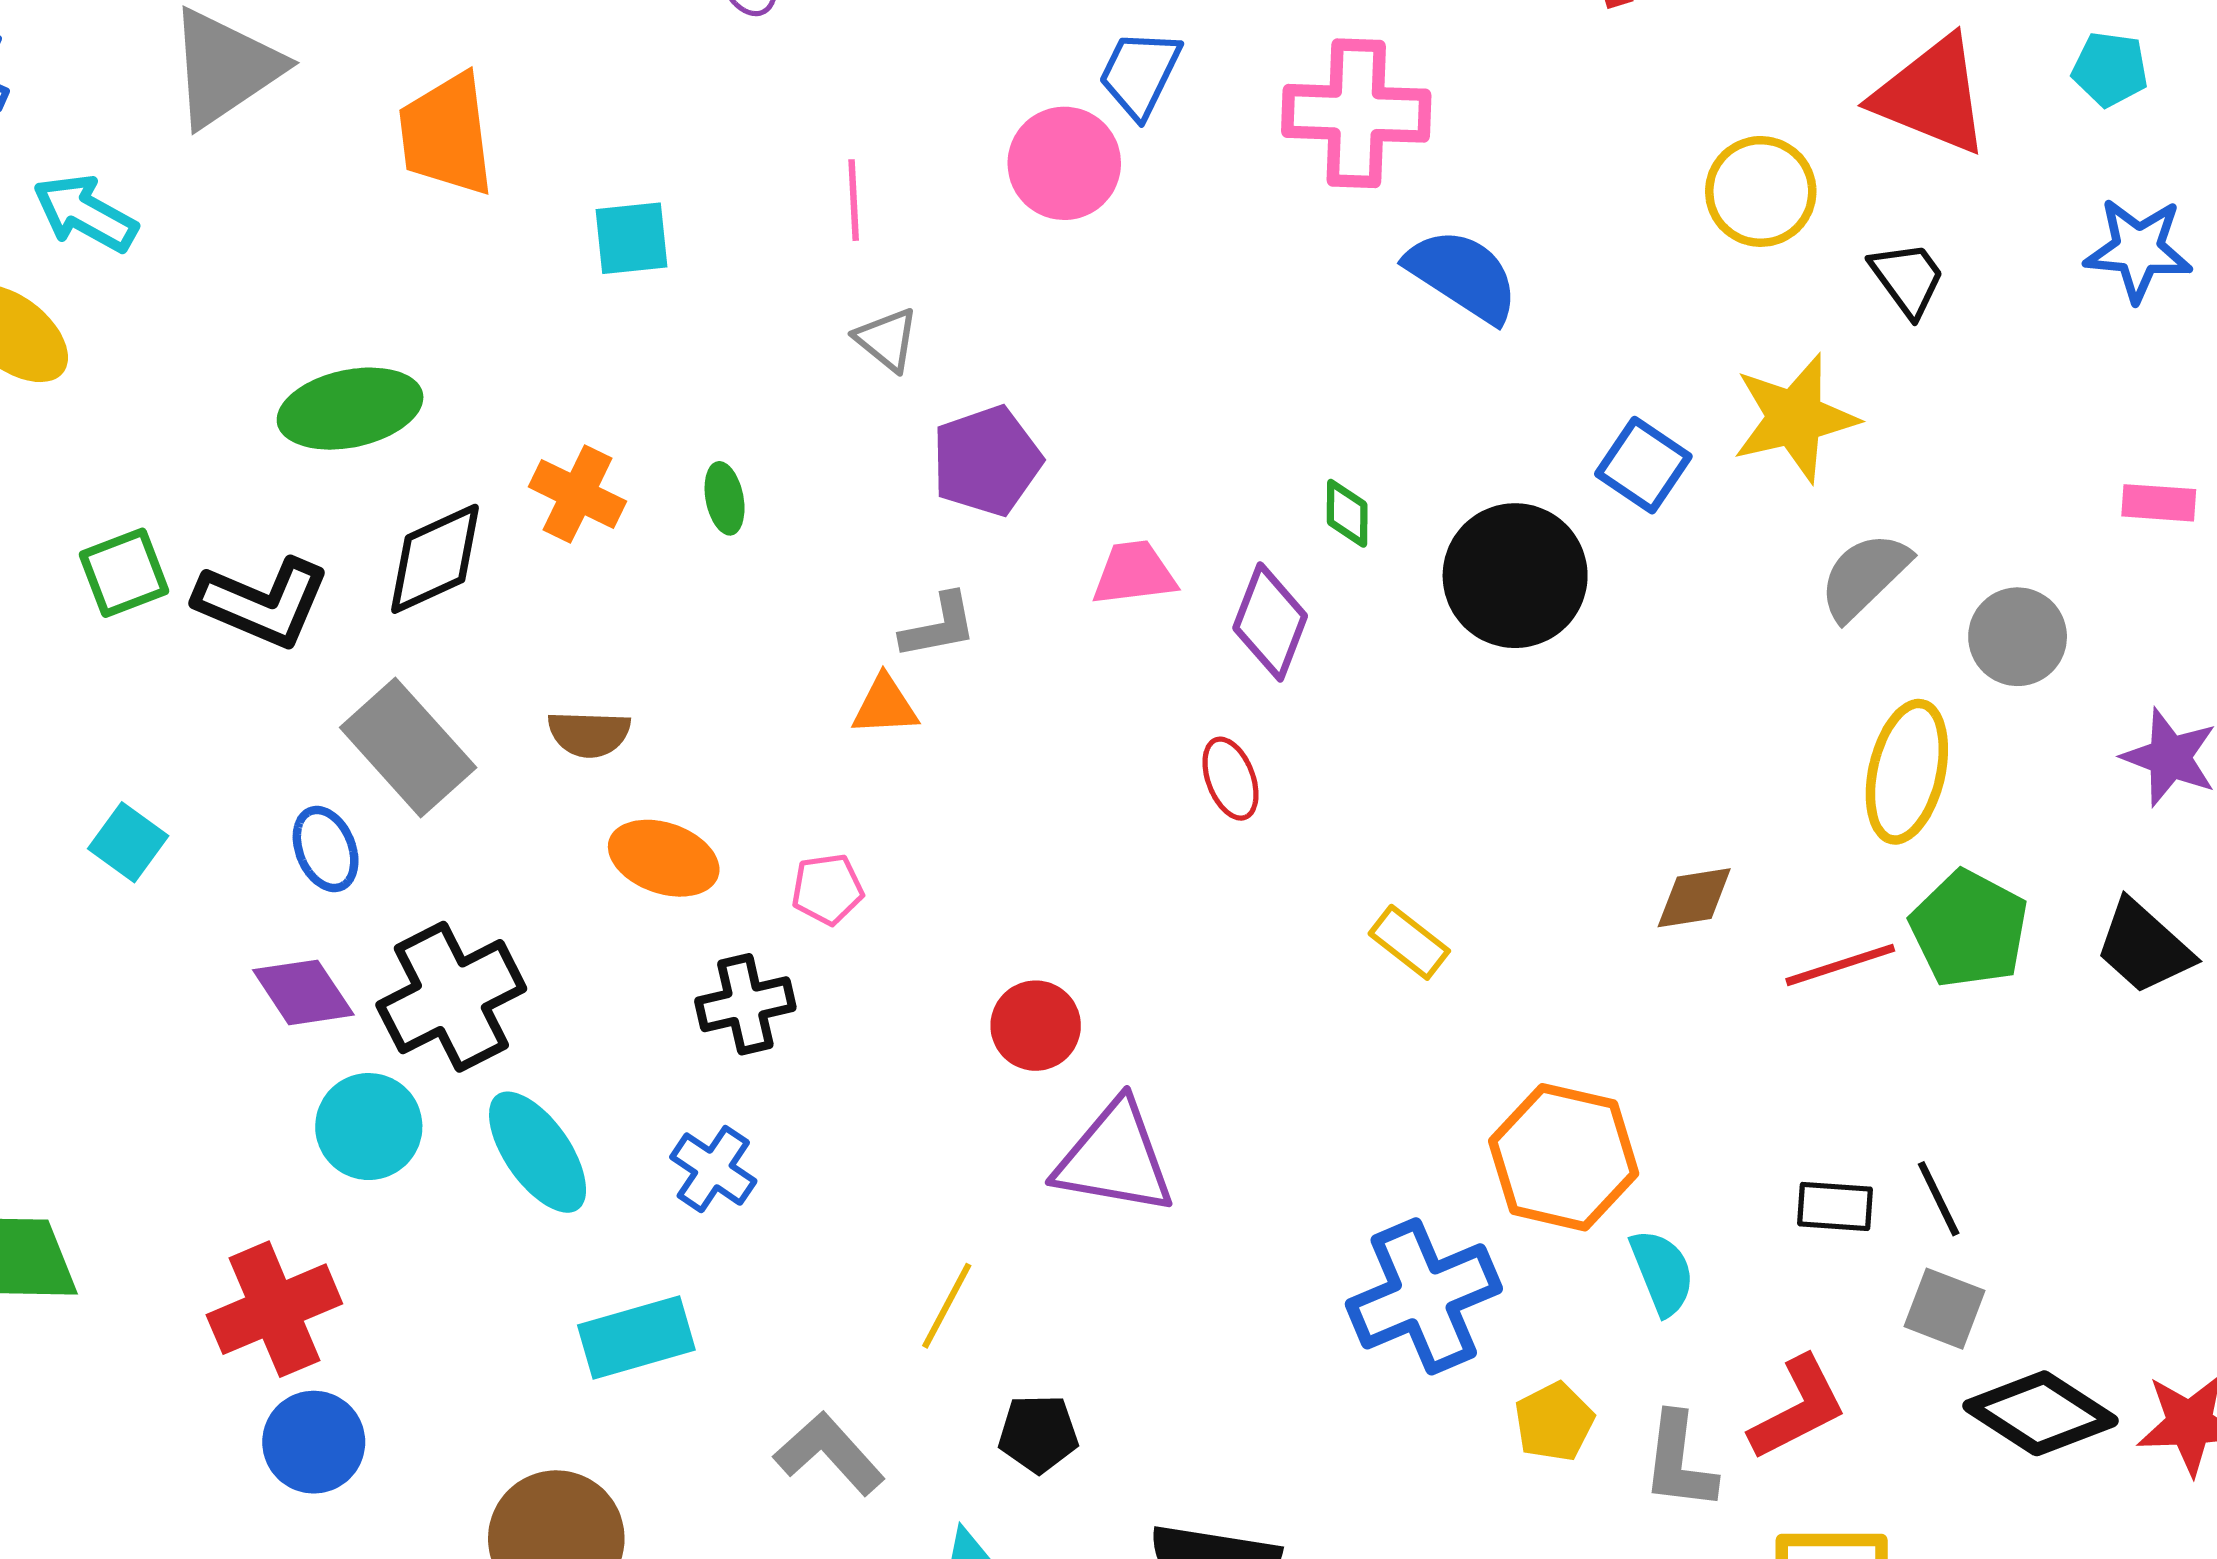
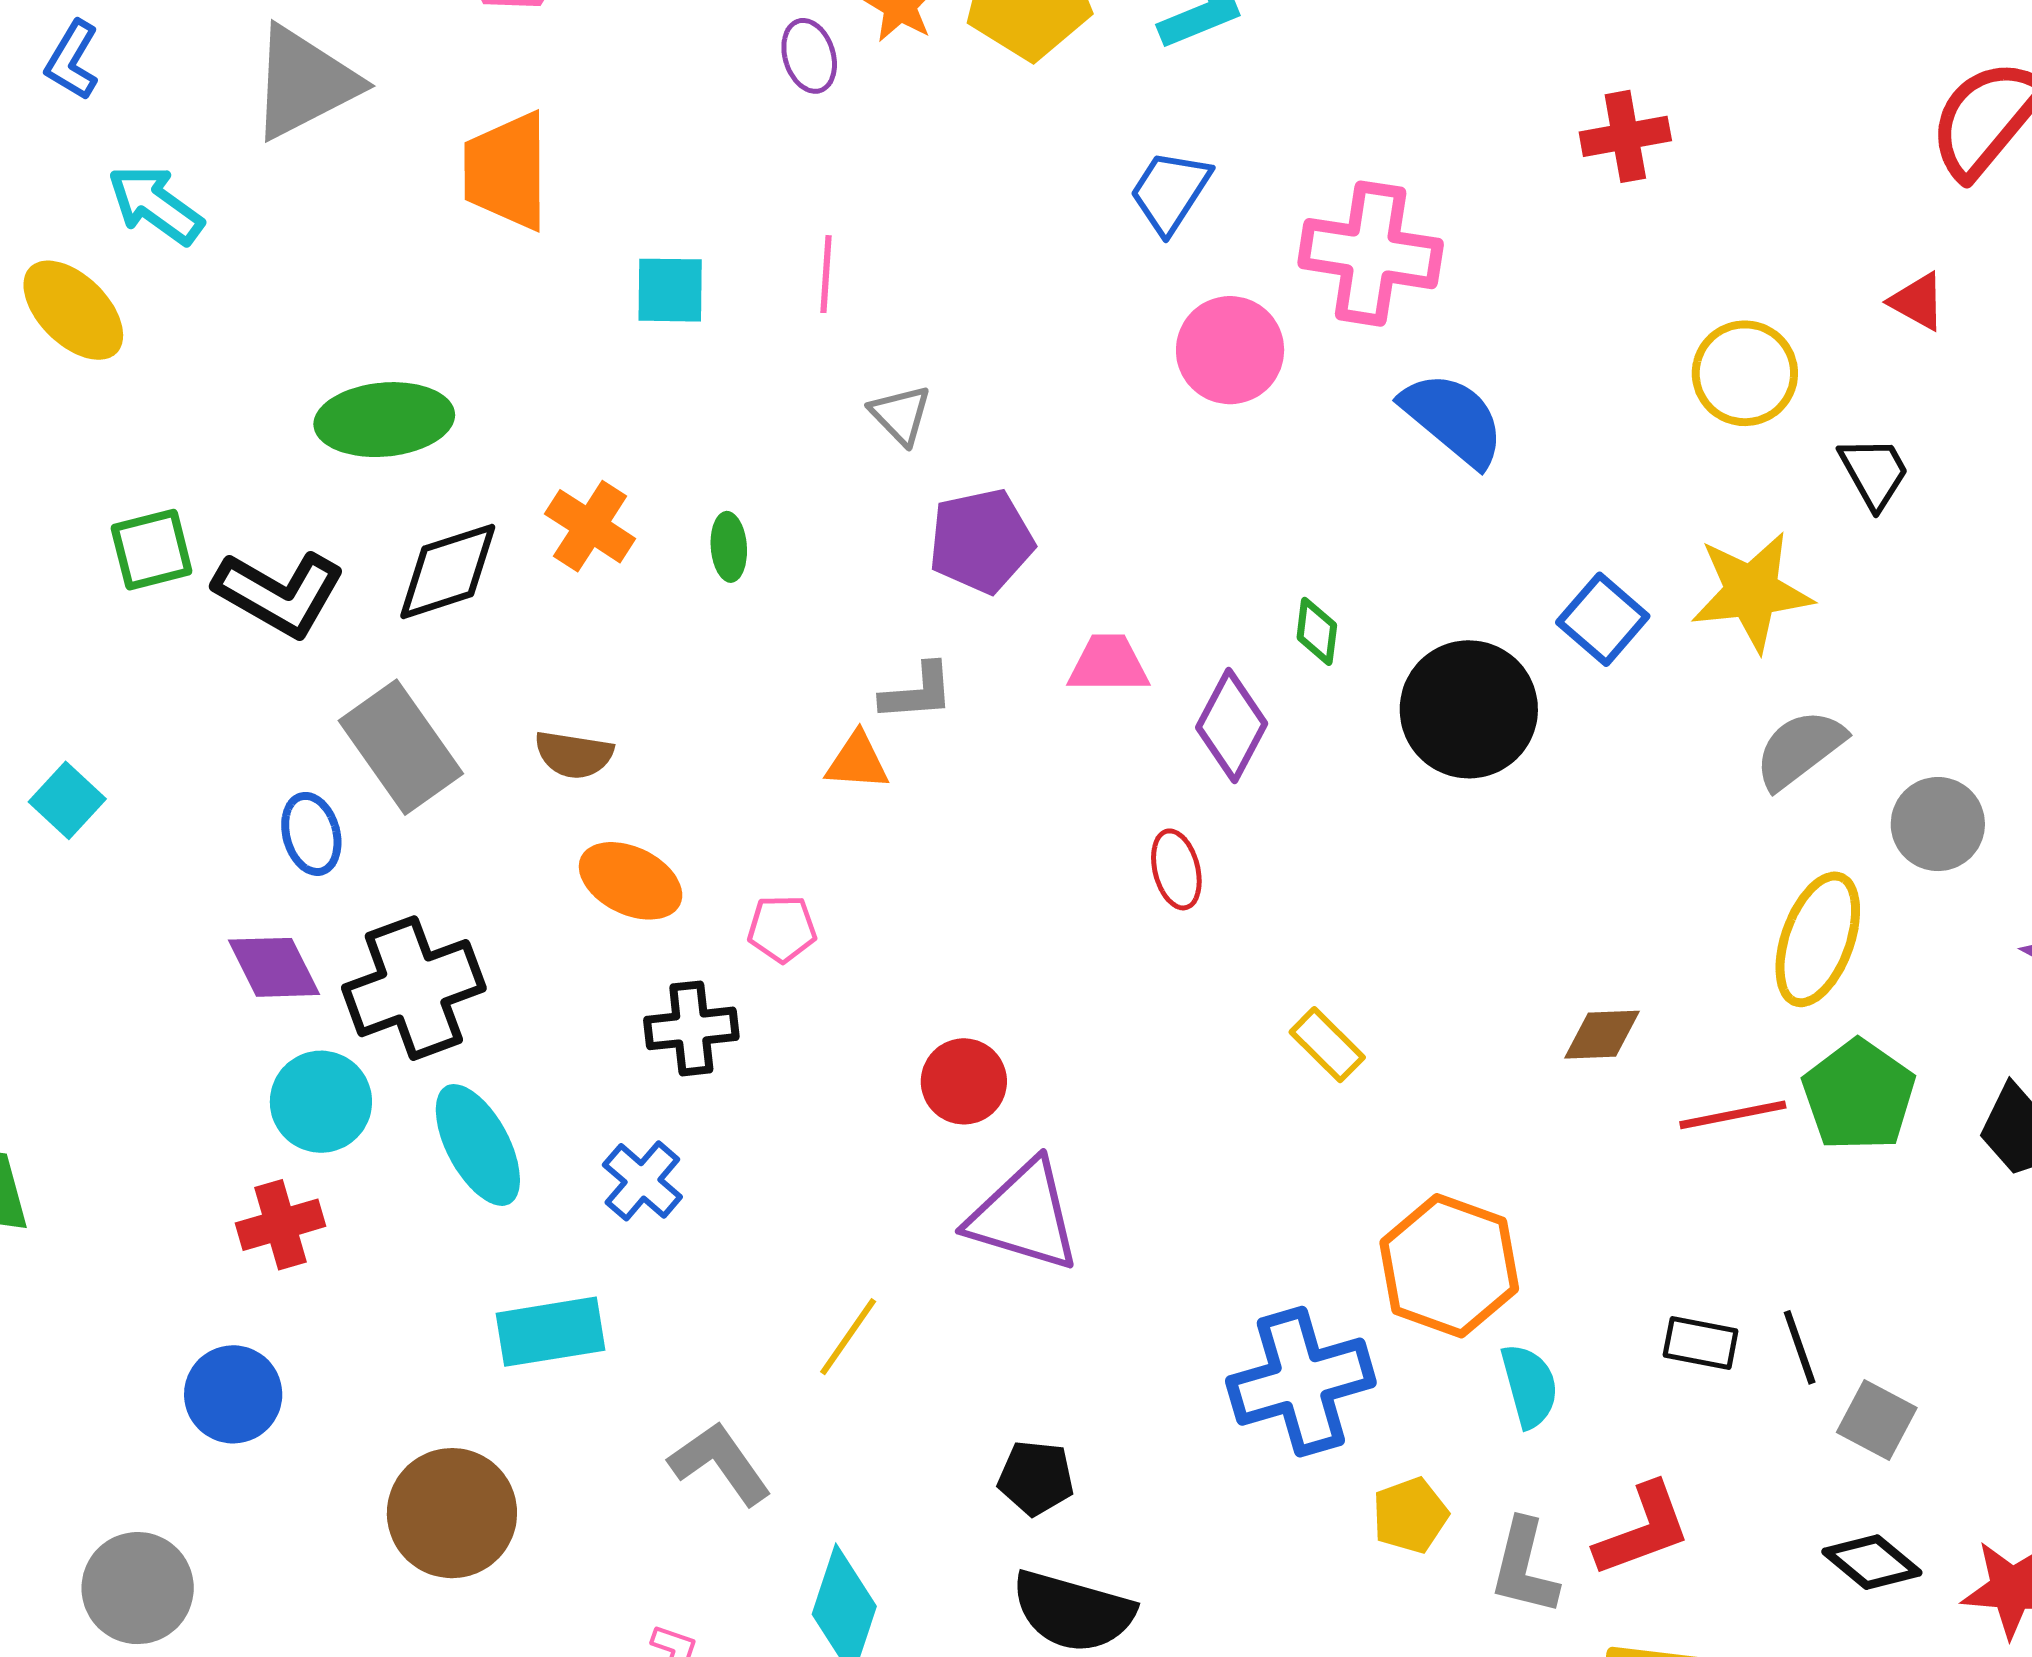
red triangle: (1932, 95) -> (1918, 301), size x0.5
pink circle: (1064, 163) -> (1230, 350), moved
pink line: (854, 200) -> (826, 274), moved
cyan square: (128, 842) -> (67, 800), moved
red cross: (274, 1309) -> (281, 1225), moved, size x0.7
gray square: (1945, 1309) -> (1877, 1420), moved
black diamond: (2041, 1413) -> (1872, 1562), size x0.7
black pentagon: (1038, 1434) -> (1036, 1478), moved

